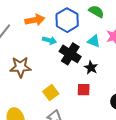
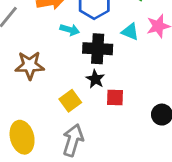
black cross: (70, 54) -> (98, 49), turned -30
black star: (91, 68) -> (95, 79), moved

